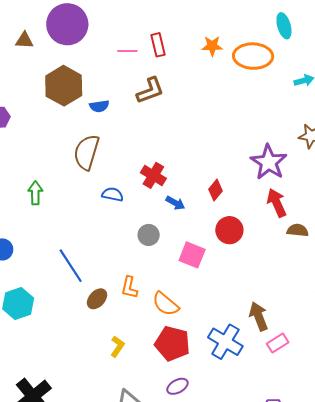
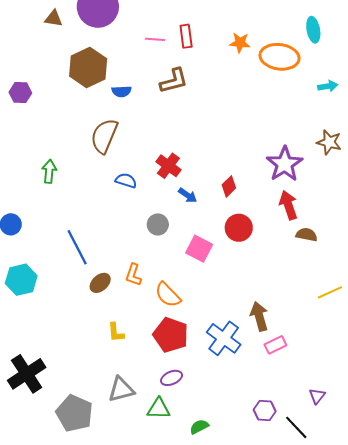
yellow L-shape: (117, 346) -> (116, 332), turned 135

